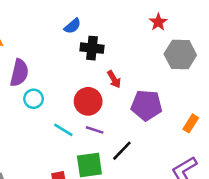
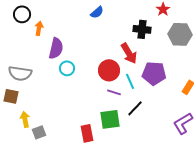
black cross: (92, 48) -> (142, 29), moved
red arrow: (114, 79) -> (129, 53), size x1.5
cyan line: (63, 130) -> (130, 81), moved, turned 35

